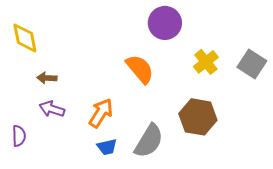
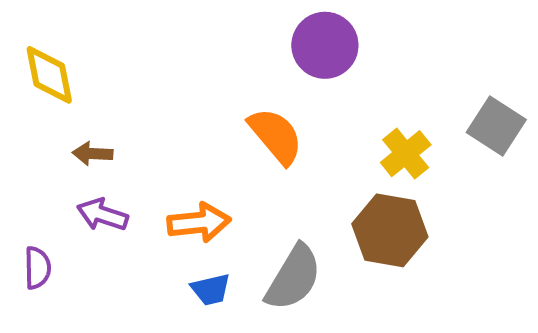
yellow cross: (206, 62) -> (406, 154), moved
orange arrow: (101, 113) -> (199, 223), turned 52

